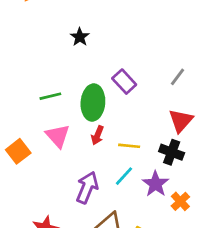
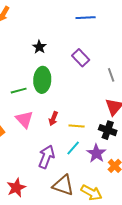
gray line: (177, 77) -> (111, 75), turned -56
purple rectangle: (124, 82) -> (81, 58), moved
green ellipse: (93, 103) -> (42, 80), moved

